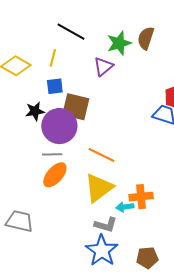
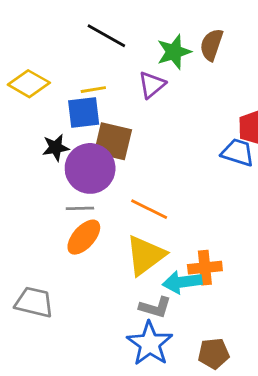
yellow line: (53, 58) -> (93, 90), moved, turned 66
blue square: (55, 86) -> (84, 112), size x1.4
cyan arrow: (125, 207) -> (182, 282), size x1.5

